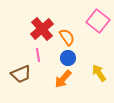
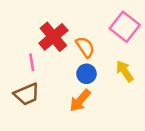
pink line: (38, 55) -> (32, 62), moved
yellow arrow: (99, 73) -> (125, 71), moved

